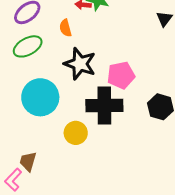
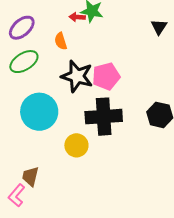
pink pentagon: (121, 75) -> (106, 76), moved

